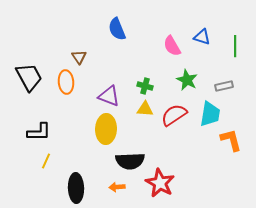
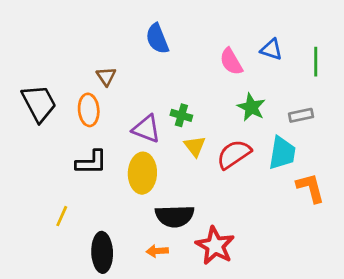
green cross: (145, 86) -> (181, 115), moved
yellow triangle: (145, 109) -> (195, 146), turned 48
black L-shape: (39, 132) -> (91, 162), moved

